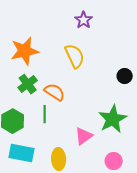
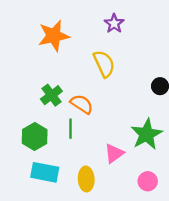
orange star: (25, 51) -> (54, 36), moved

